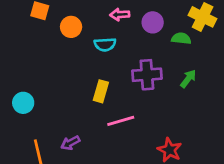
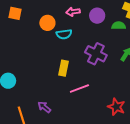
orange circle: (71, 27) -> (47, 23), moved
purple cross: (147, 75) -> (96, 54), turned 35
purple arrow: (70, 143) -> (44, 107), turned 72

